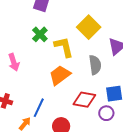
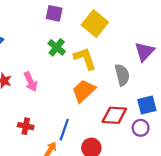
yellow square: (89, 27) -> (95, 24), moved

